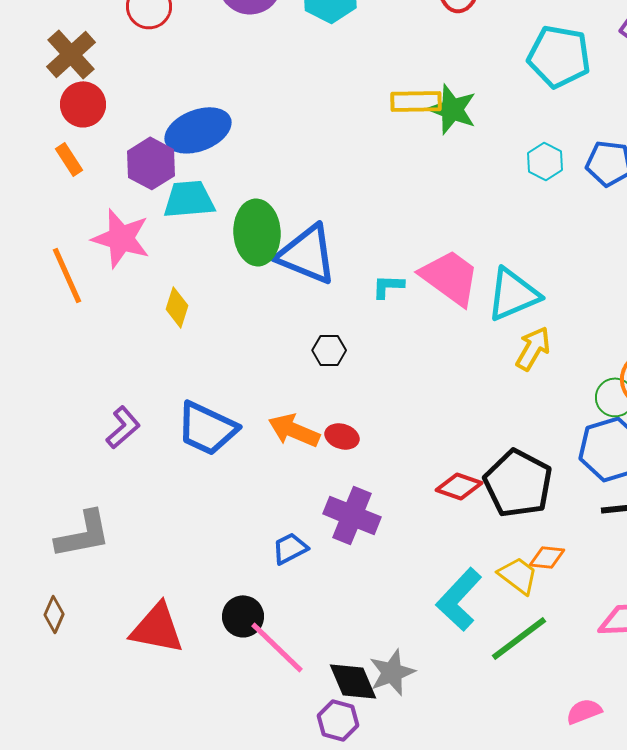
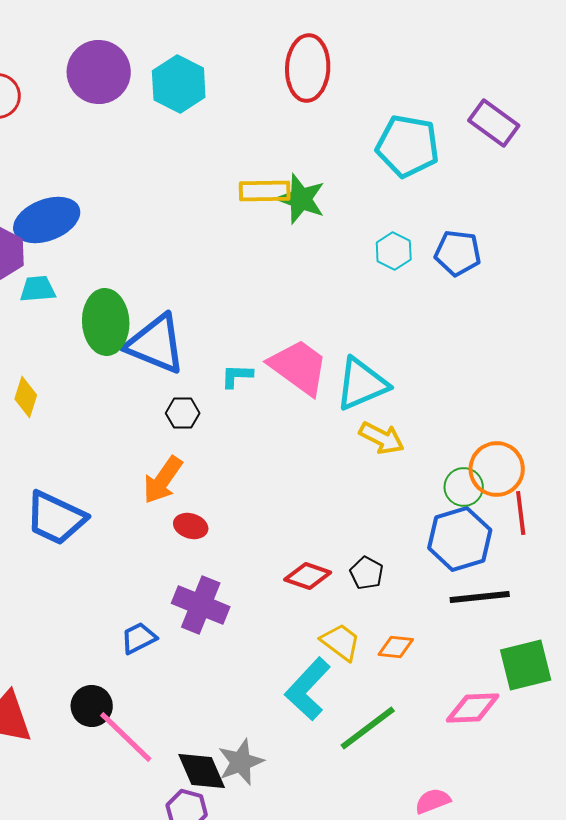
cyan trapezoid: (189, 199) -> (38, 289), size x0.7
yellow arrow: (533, 348) -> (382, 438), turned 87
black hexagon: (329, 350) -> (183, 413), moved
orange arrow: (294, 430) -> (163, 480), moved, turned -78
black pentagon: (518, 483) -> (367, 573), size x0.5
yellow trapezoid: (518, 575) -> (341, 642), moved

